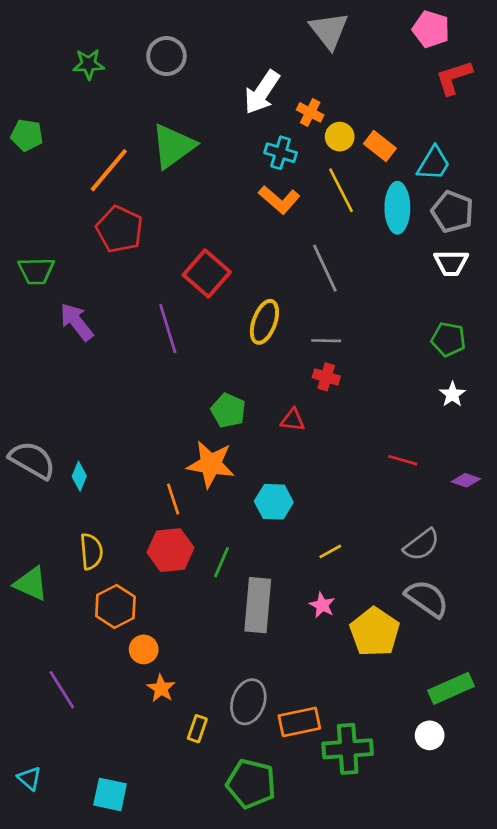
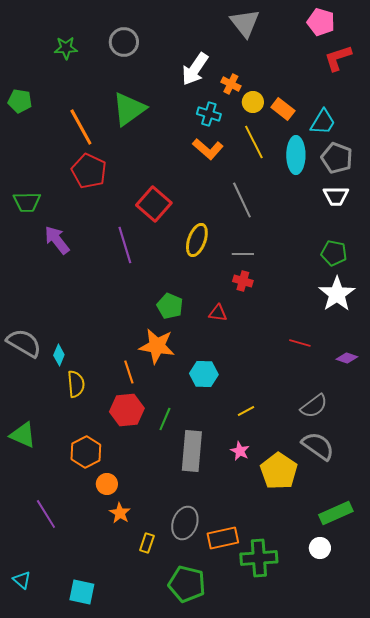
orange line: (109, 170) -> (81, 127), turned -69
white star: (452, 394) -> (337, 294), size x1.8
yellow semicircle: (91, 551) -> (76, 384), moved

